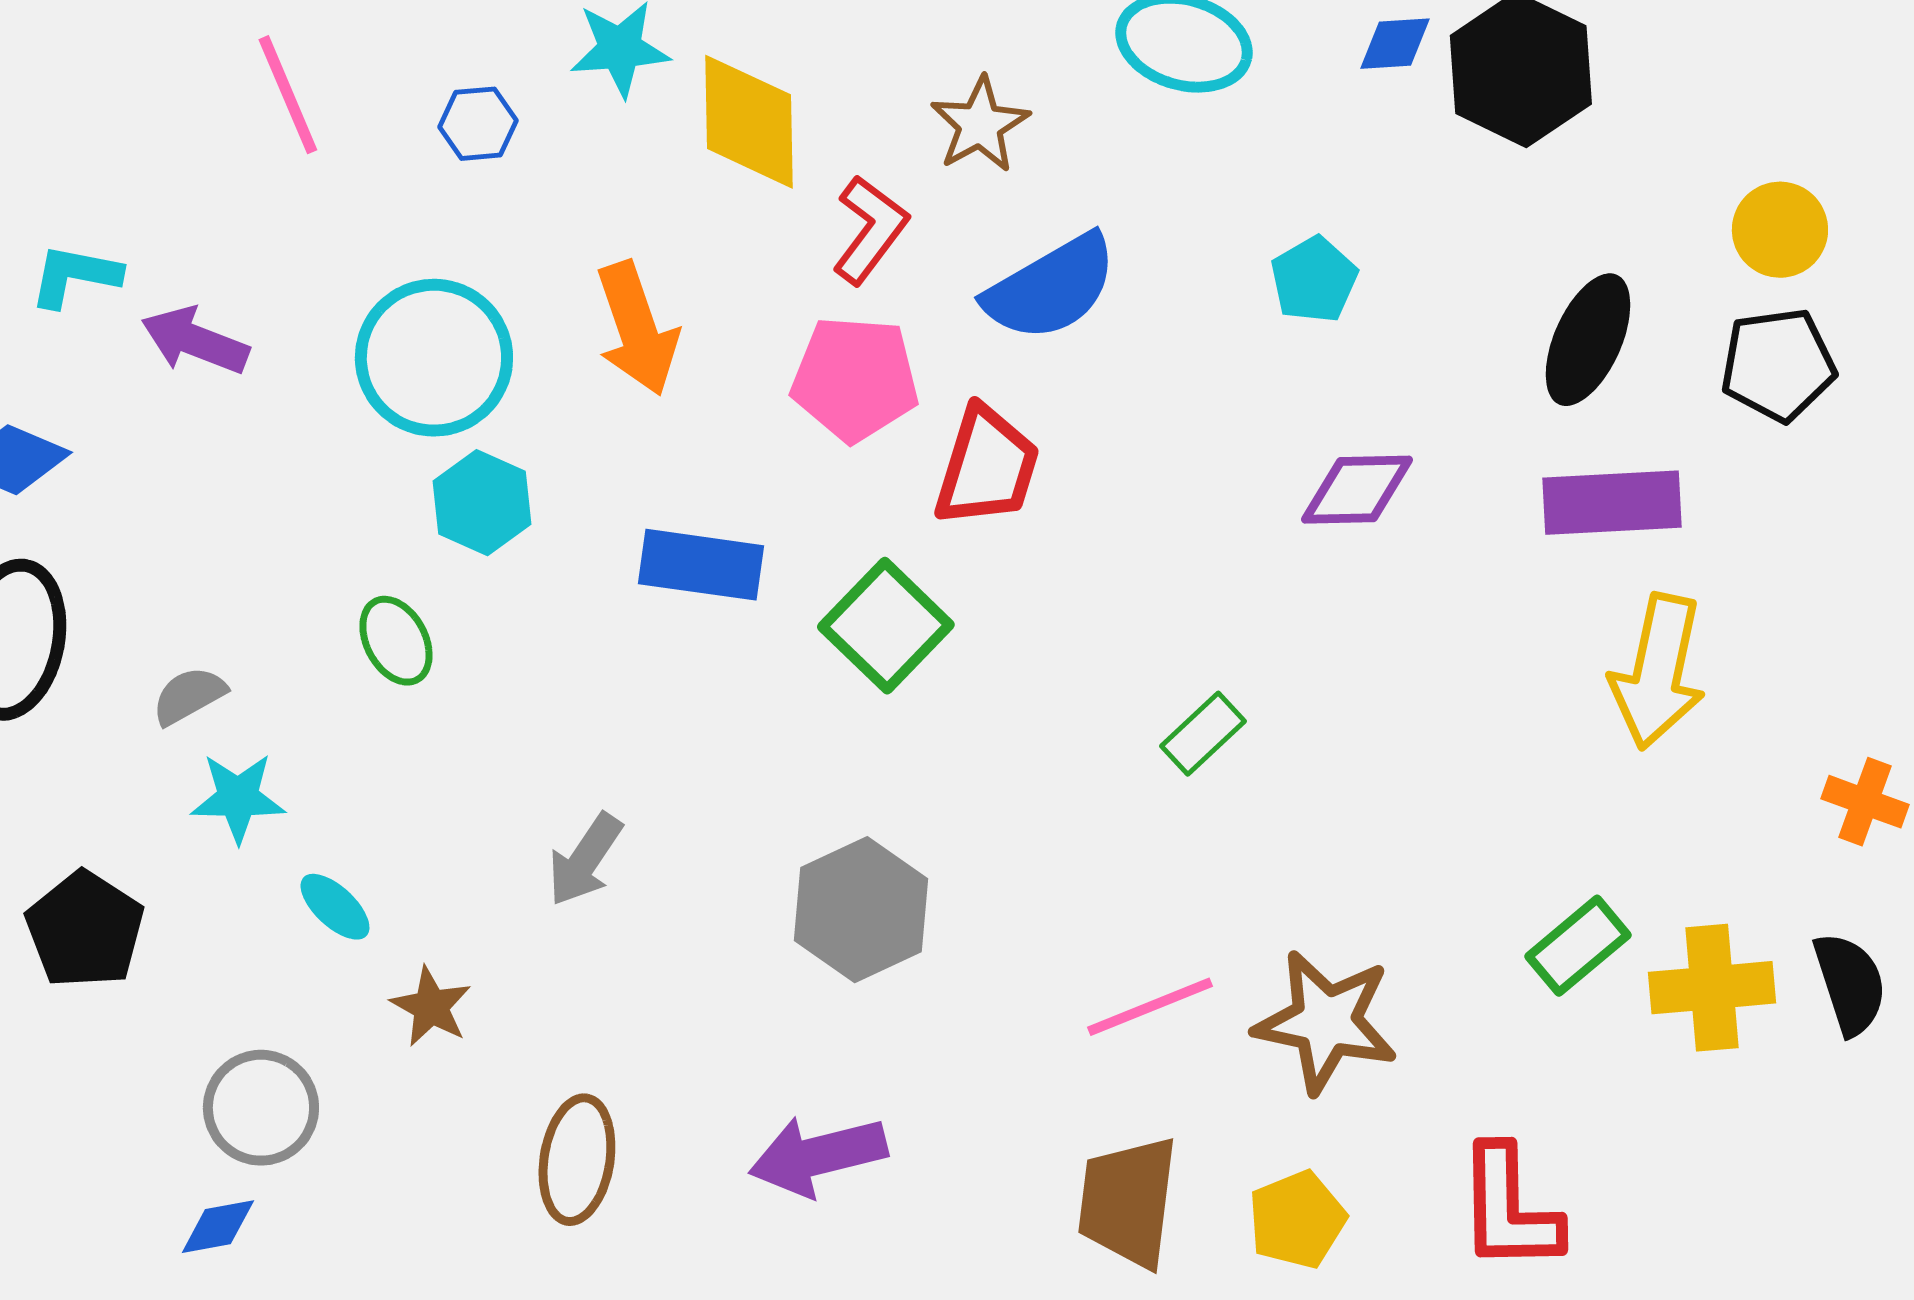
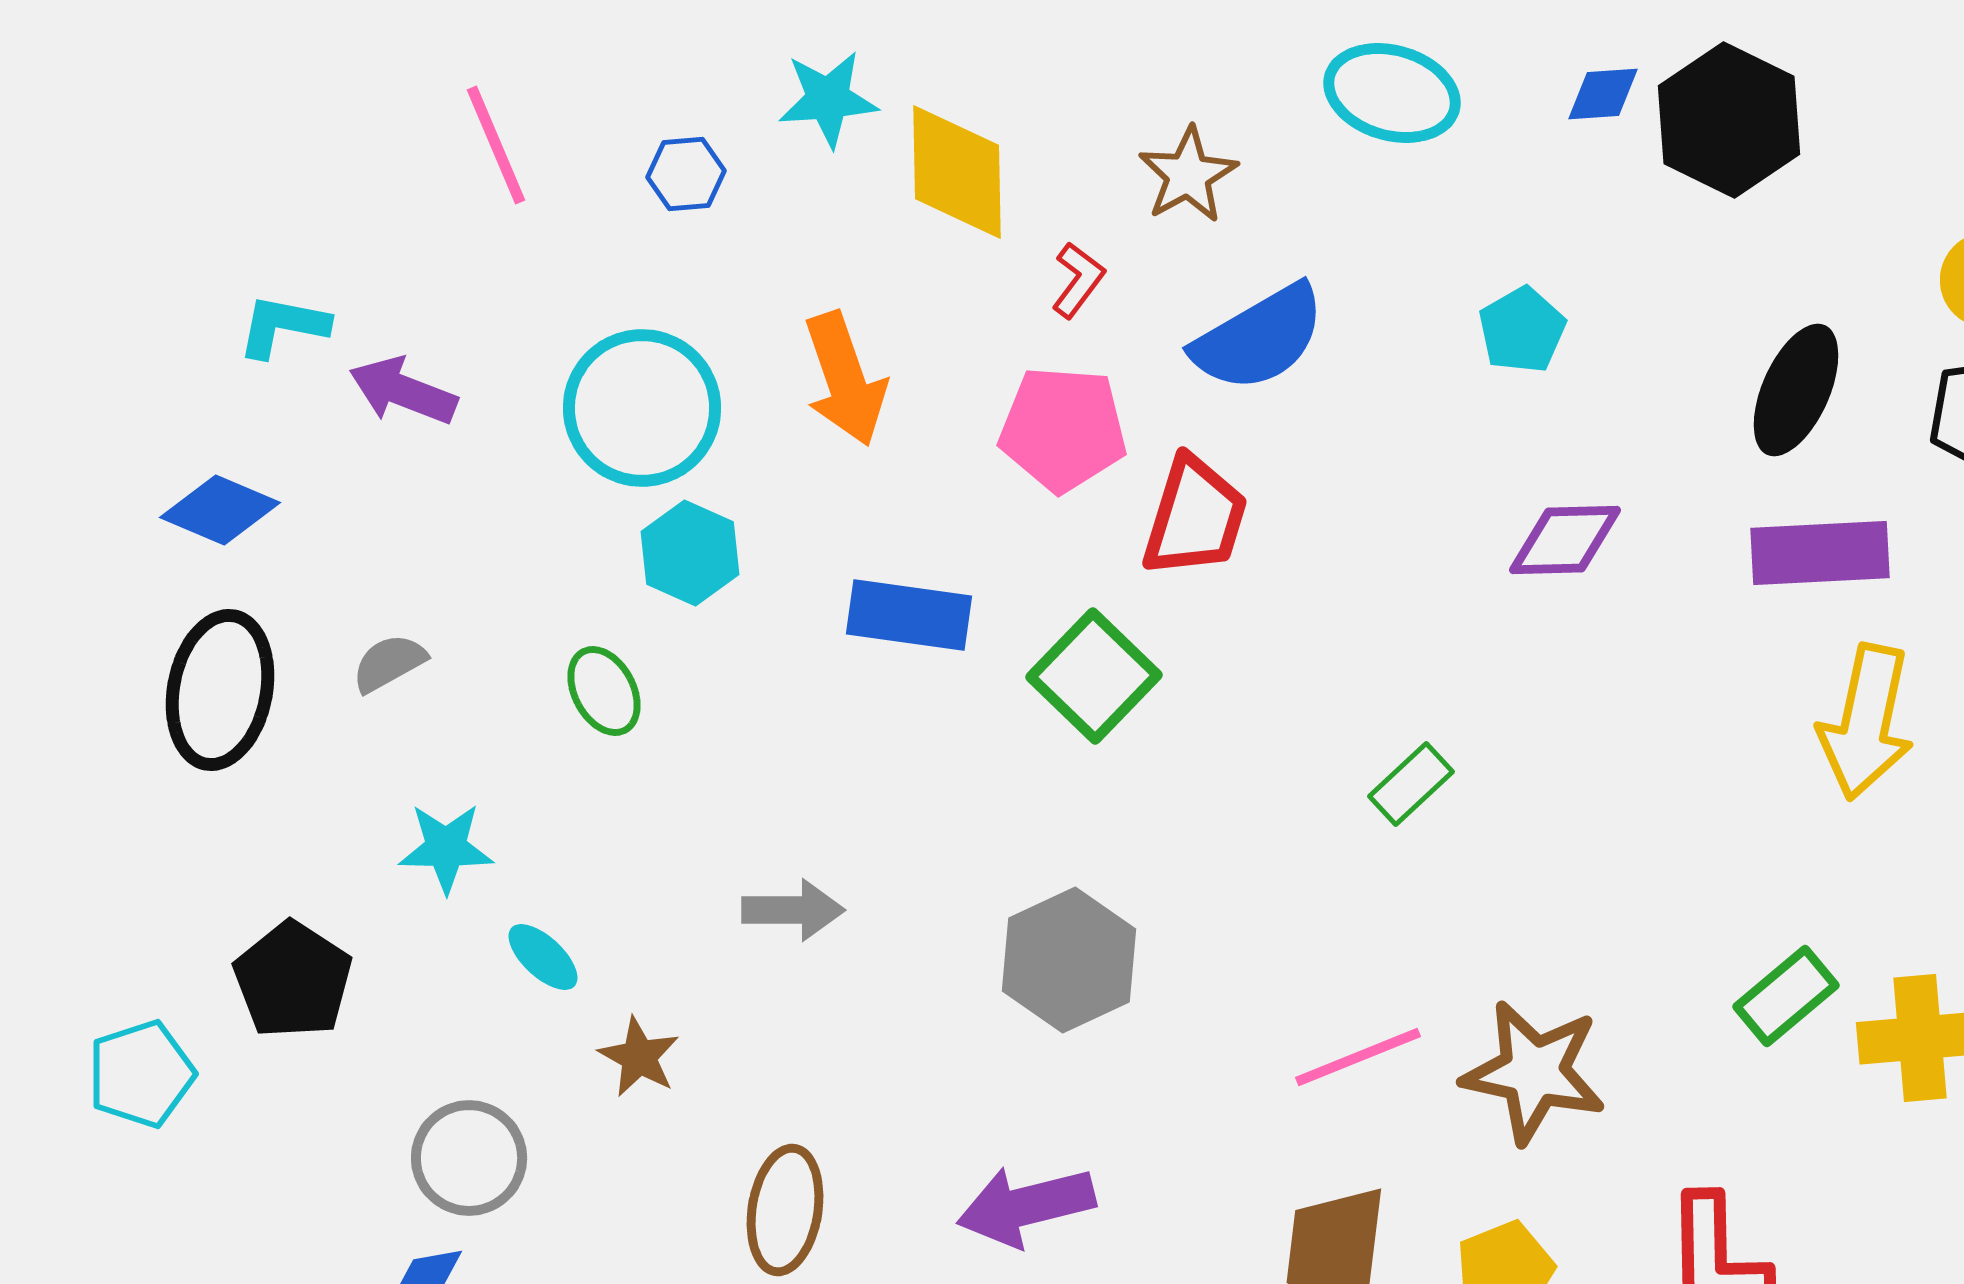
red L-shape: (870, 230) -> (1078, 280), size x0.7
gray semicircle: (189, 696) -> (389, 663), moved
gray arrow: (585, 860) -> (793, 910), turned -124

